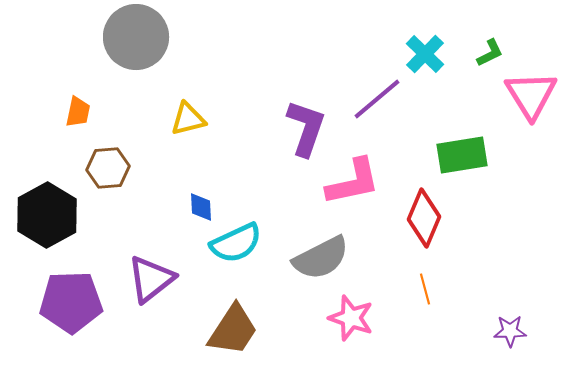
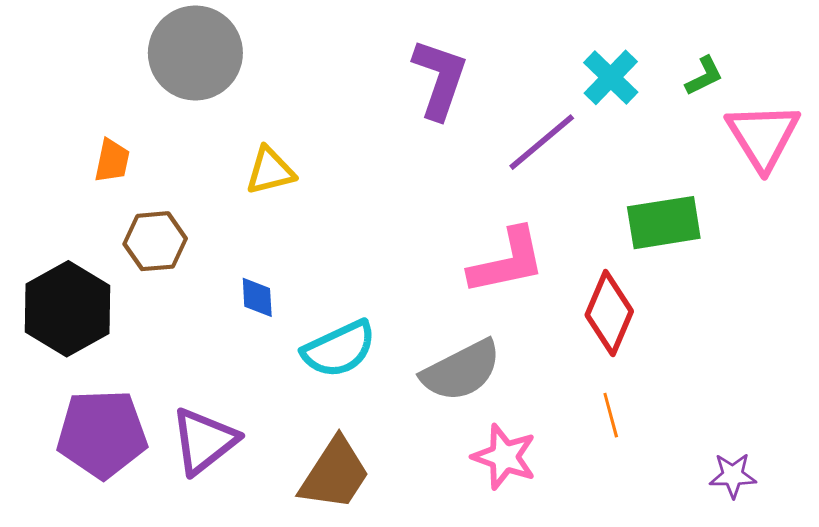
purple L-shape: (306, 128) -> (440, 79), moved
blue diamond: (201, 207) -> (257, 297), moved
purple triangle: (151, 279) -> (204, 441), moved

